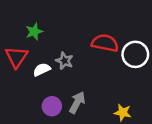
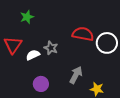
green star: (34, 32) -> (27, 17), moved
gray arrow: (77, 102) -> (76, 75), moved

